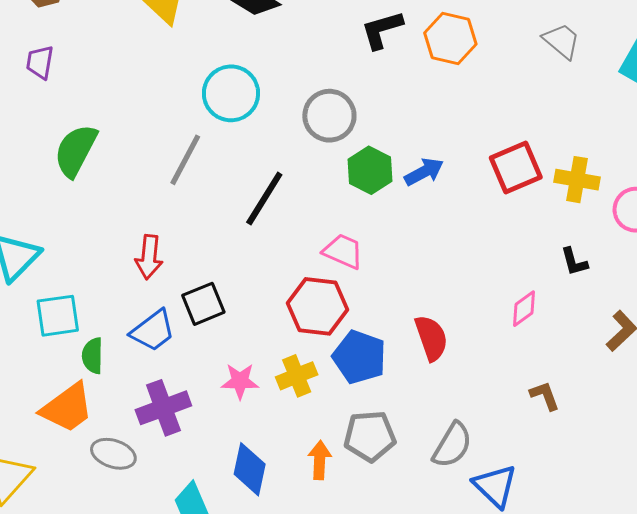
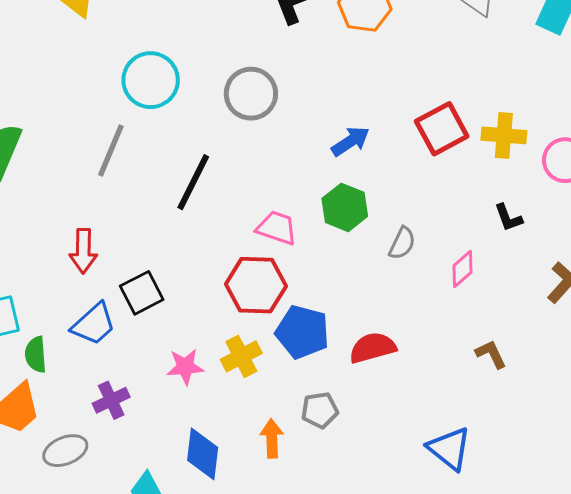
green hexagon: (370, 170) -> (345, 207), moved
red semicircle: (431, 338) -> (373, 348), moved, turned -81
purple cross: (163, 408) -> (111, 400), size x0.7
gray pentagon: (370, 436) -> (320, 410), size x0.7
gray semicircle: (452, 445) -> (402, 243), moved, size x0.7
gray ellipse: (113, 454) -> (65, 451), turned -36

